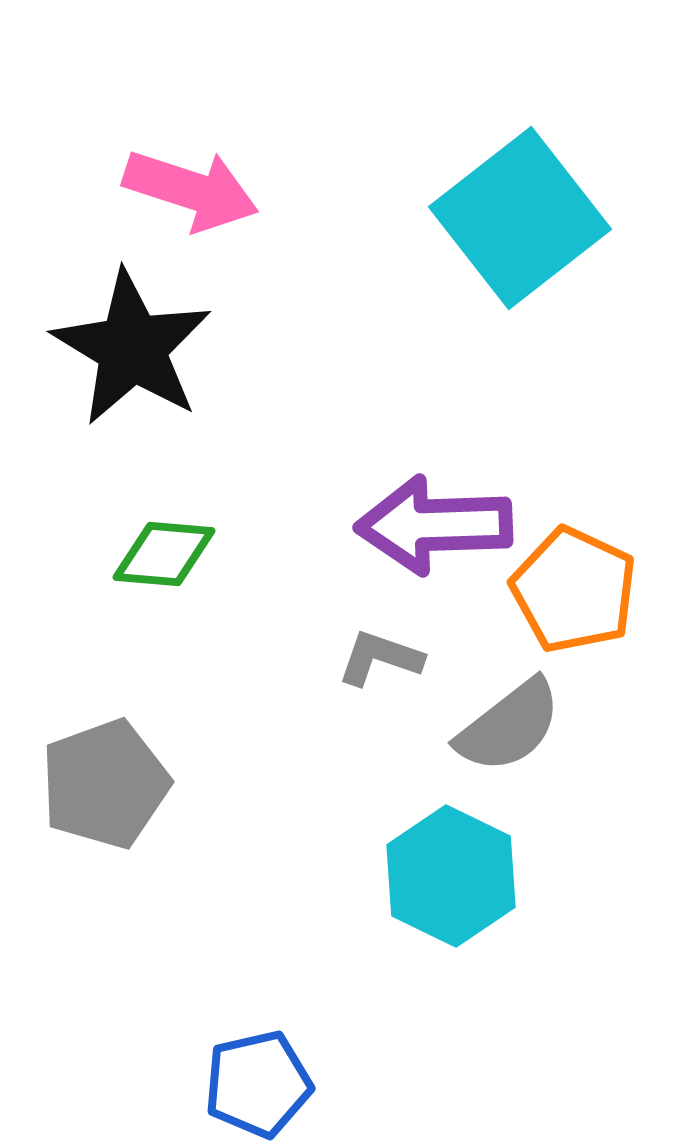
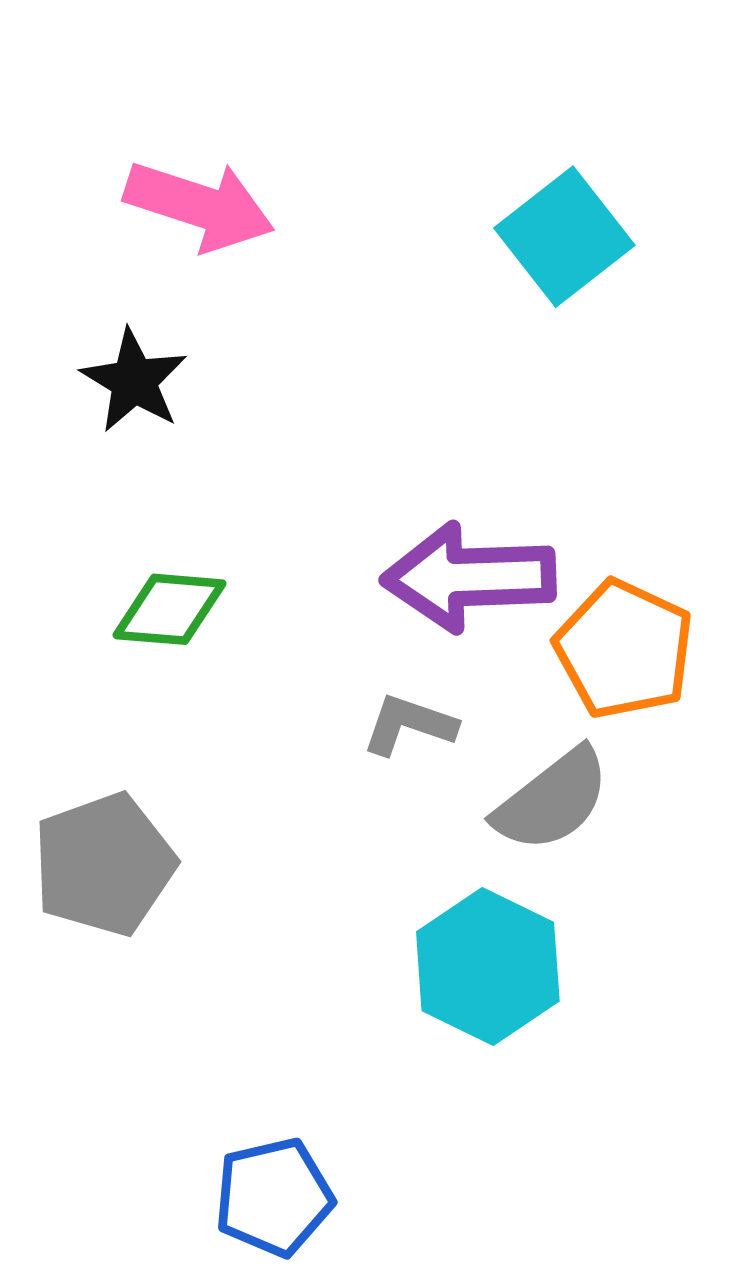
cyan square: (520, 218) -> (564, 237), size x0.7
black star: (132, 348) -> (134, 381), size x0.6

